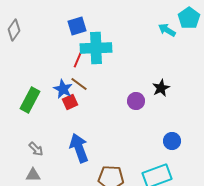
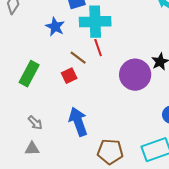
red line: (78, 59) -> (98, 48), moved, turned -42
blue star: (63, 89) -> (55, 27), moved
purple circle: (136, 101) -> (135, 75), size x1.8

